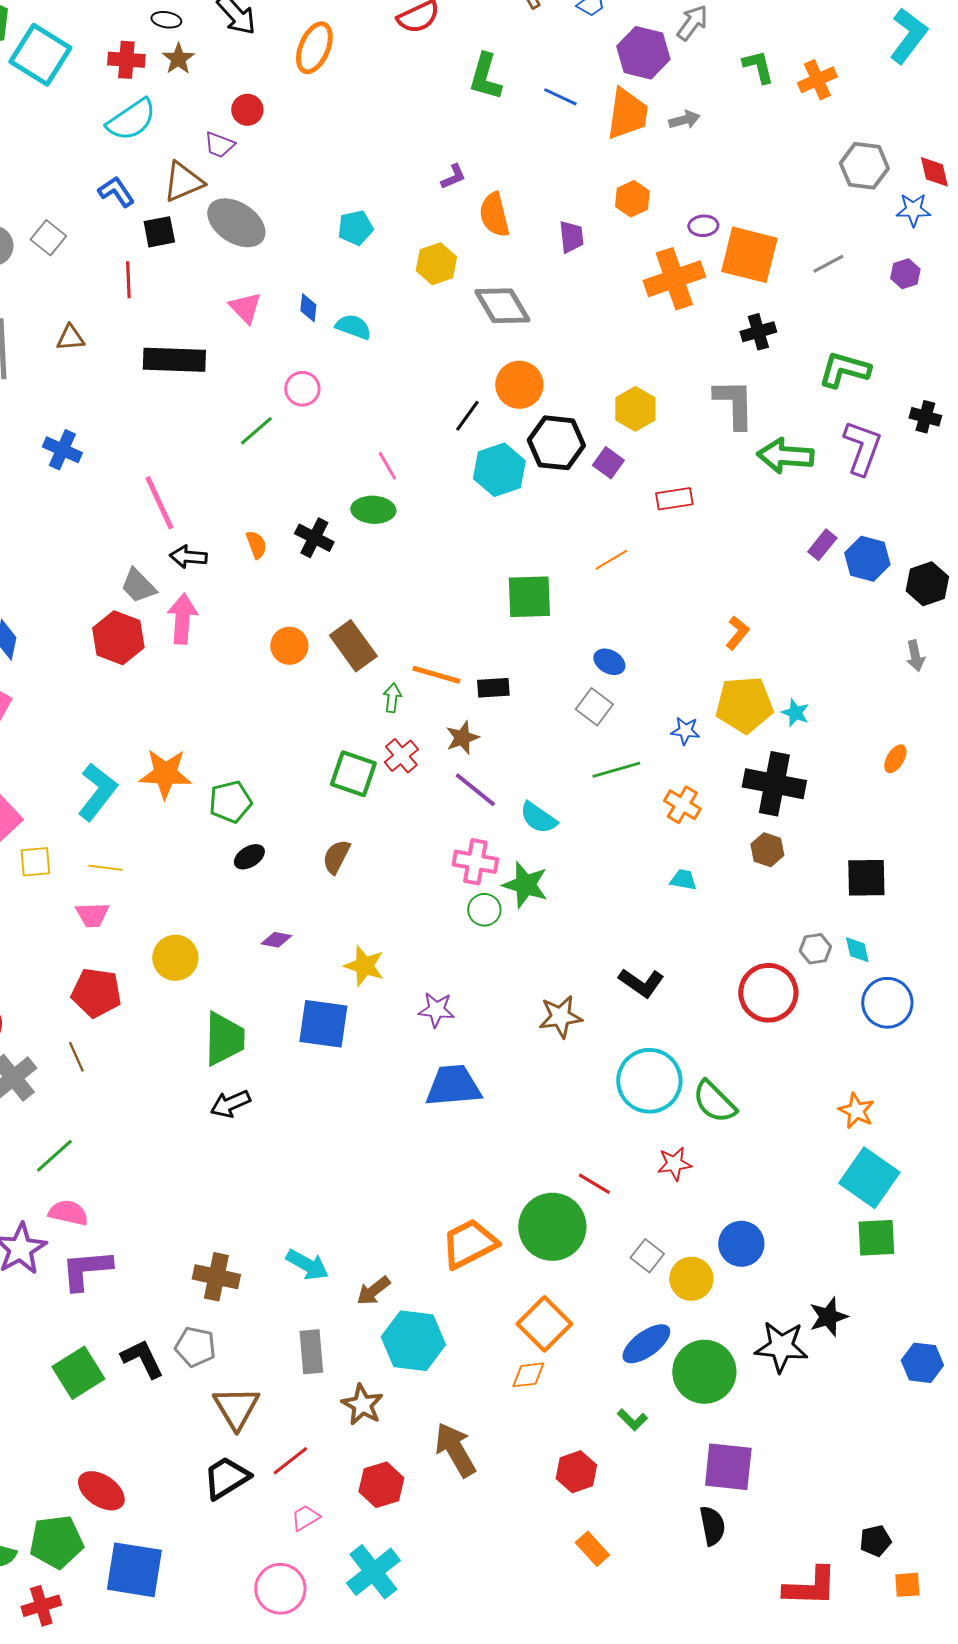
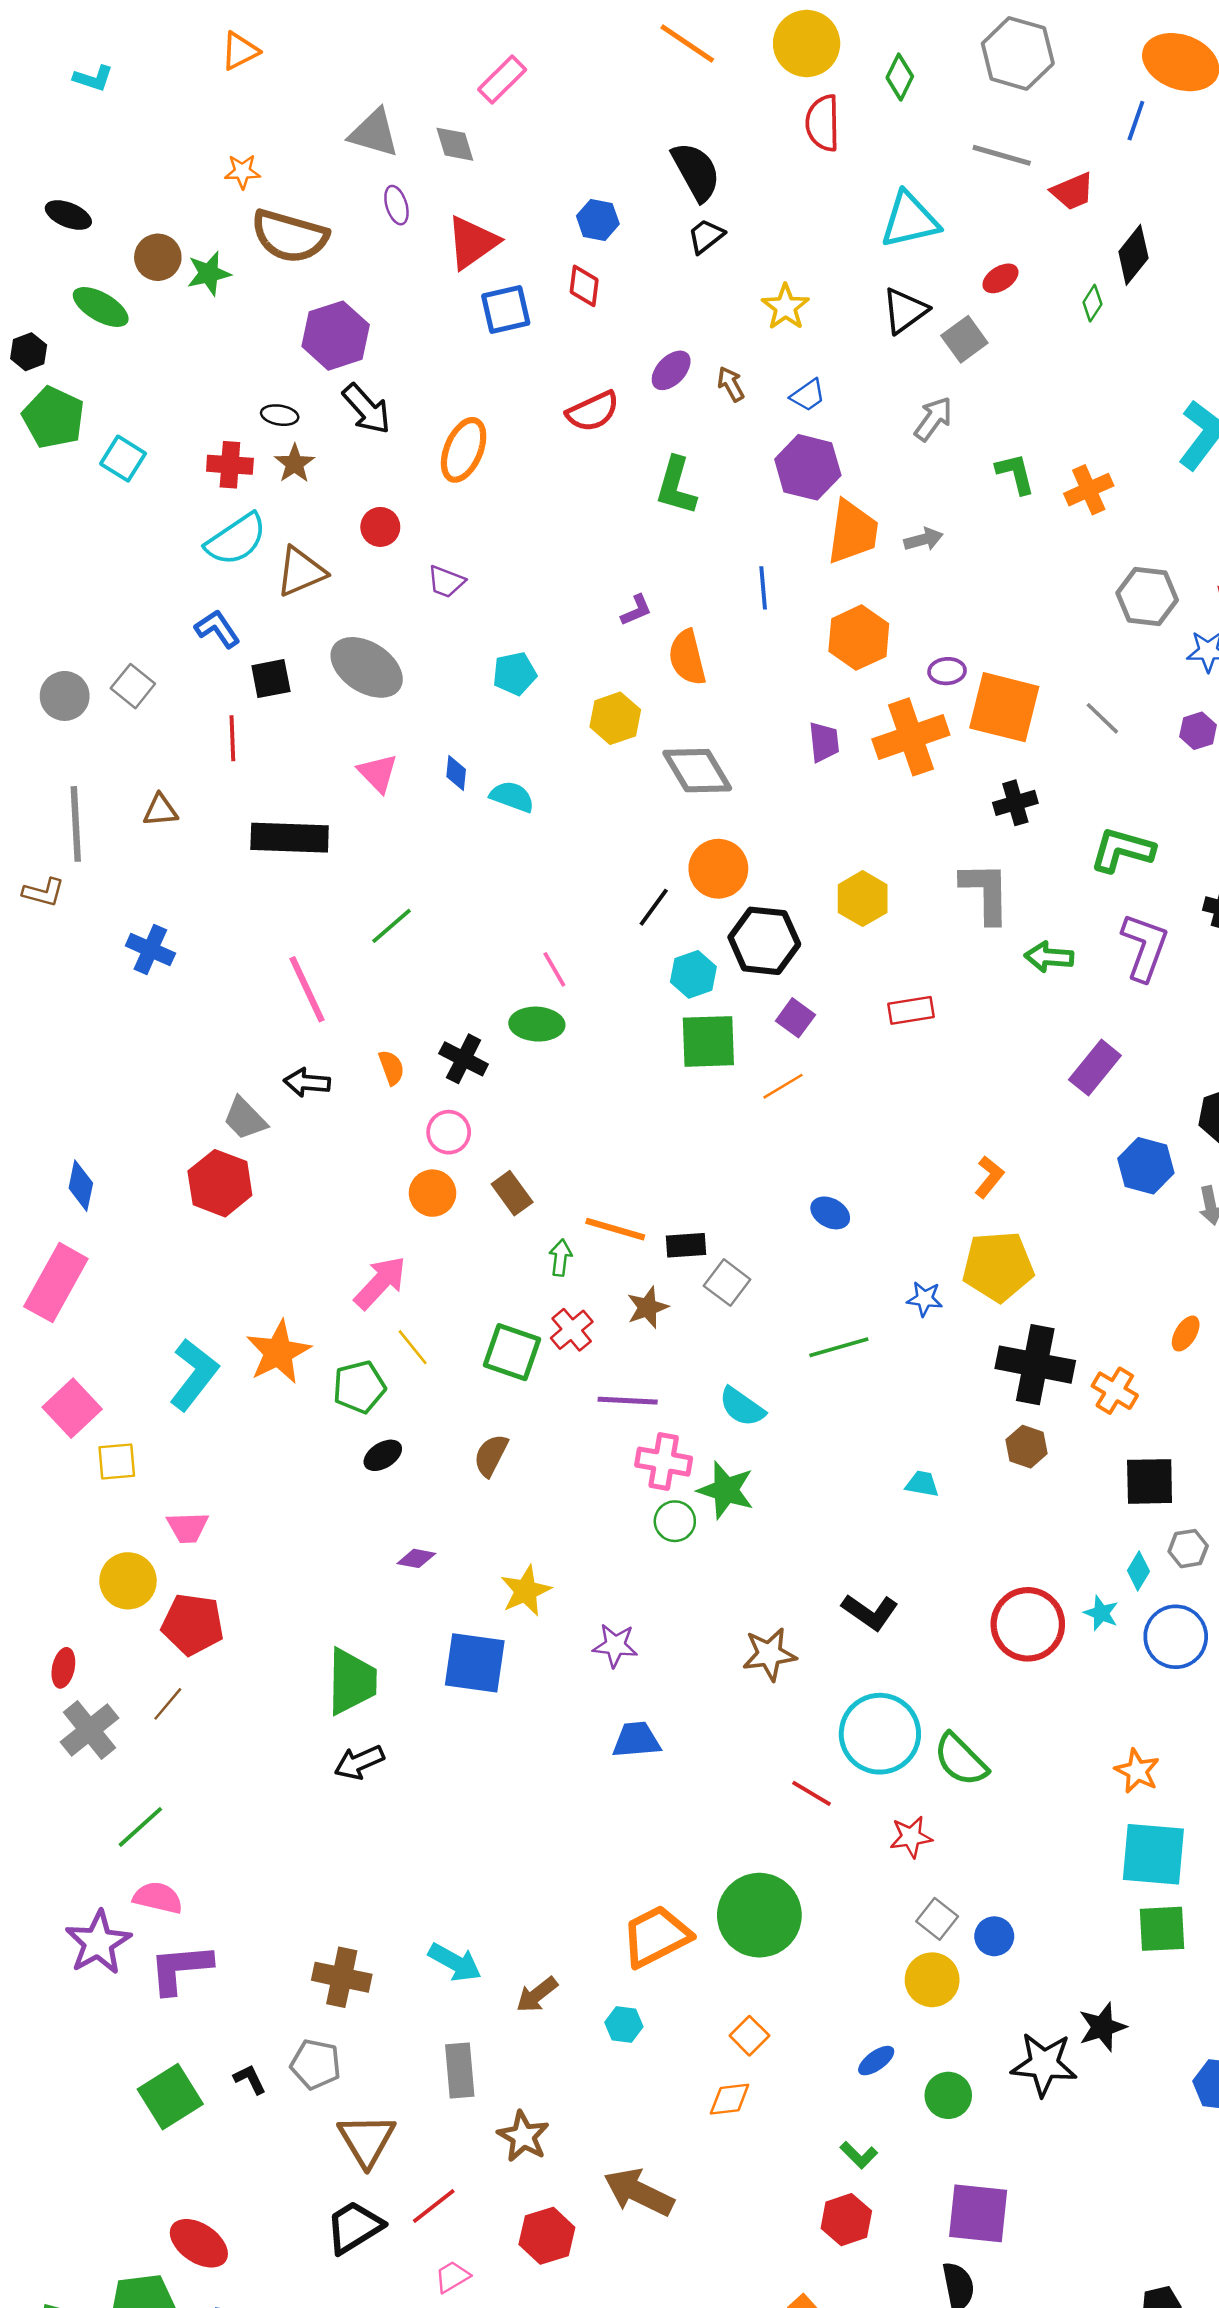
purple hexagon: (643, 53) -> (808, 467), moved
cyan square: (40, 55) -> (123, 459), size x0.6
blue line: (560, 97) -> (763, 588), moved, turned 60
purple trapezoid: (219, 145) -> (446, 582), moved
brown triangle: (183, 182) -> (301, 572), moved
orange hexagon: (632, 199) -> (859, 638), size x1.4
purple trapezoid: (571, 237) -> (824, 742), moved
gray line: (828, 264) -> (1102, 718), turned 72
pink circle: (302, 389) -> (449, 1132), moved
green arrow: (785, 456) -> (1049, 957), size x0.7
purple square: (608, 463) -> (795, 1018), moved
cyan hexagon: (499, 470) -> (693, 974), size x0.7
pink line: (159, 503) -> (307, 989), moved
purple rectangle: (822, 545) -> (1095, 1068), size x1.4
blue hexagon: (867, 559) -> (1146, 1166), moved
orange line: (611, 560) -> (783, 1086), moved
green square: (529, 597) -> (708, 1041), moved
pink arrow: (182, 619) -> (380, 1283), moved, turned 39
brown rectangle: (353, 646) -> (512, 1193), size x0.7
gray square: (594, 707) -> (727, 1283), moved
cyan star: (795, 713) -> (1101, 1613), moved
orange star: (165, 774) -> (278, 1352), turned -30
purple line: (475, 790) -> (628, 1401), moved, turned -36
orange cross: (682, 805) -> (1115, 1391), moved
yellow line: (105, 868) -> (413, 1347), moved, turned 44
gray hexagon: (815, 949) -> (1188, 1549), moved
cyan diamond: (857, 950) -> (1138, 1571), turned 44
yellow circle: (175, 958) -> (128, 1581), moved
yellow star: (364, 966) -> (526, 1591), turned 30
brown line: (76, 1057) -> (168, 1704), turned 64
blue trapezoid: (453, 1086) -> (636, 1740), size x0.7
cyan square: (869, 1178) -> (1153, 1854), turned -30
red line: (594, 1184) -> (812, 1793), moved
blue circle: (741, 1244) -> (994, 1936), size x0.7
gray square: (647, 1256) -> (937, 1919), moved
orange square: (544, 1324) -> (749, 2036), size x0.6
cyan hexagon: (413, 1341) -> (624, 2025), moved, size x0.5
blue ellipse: (646, 1344) -> (876, 2061), size x0.6
black L-shape: (142, 1359) -> (250, 2079), size x0.6
green circle: (704, 1372) -> (948, 2095), size x0.6
brown arrow: (455, 1450) -> (639, 2192), turned -34
red hexagon: (576, 1472) -> (846, 2220), moved

